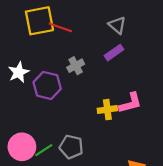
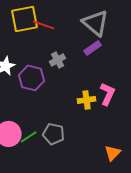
gray triangle: (117, 25) -> (96, 23), size x1.6
pink L-shape: (130, 103) -> (108, 94), turned -50

